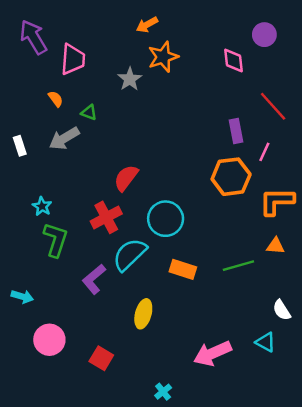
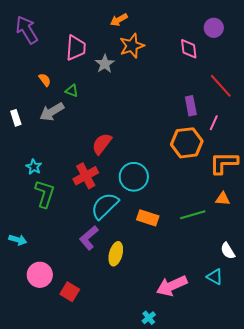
pink trapezoid: (73, 59) -> (76, 48), moved
purple L-shape: (94, 279) -> (89, 238), moved
red square: (101, 358) -> (70, 292), moved
cyan cross: (163, 392) -> (149, 318), moved

